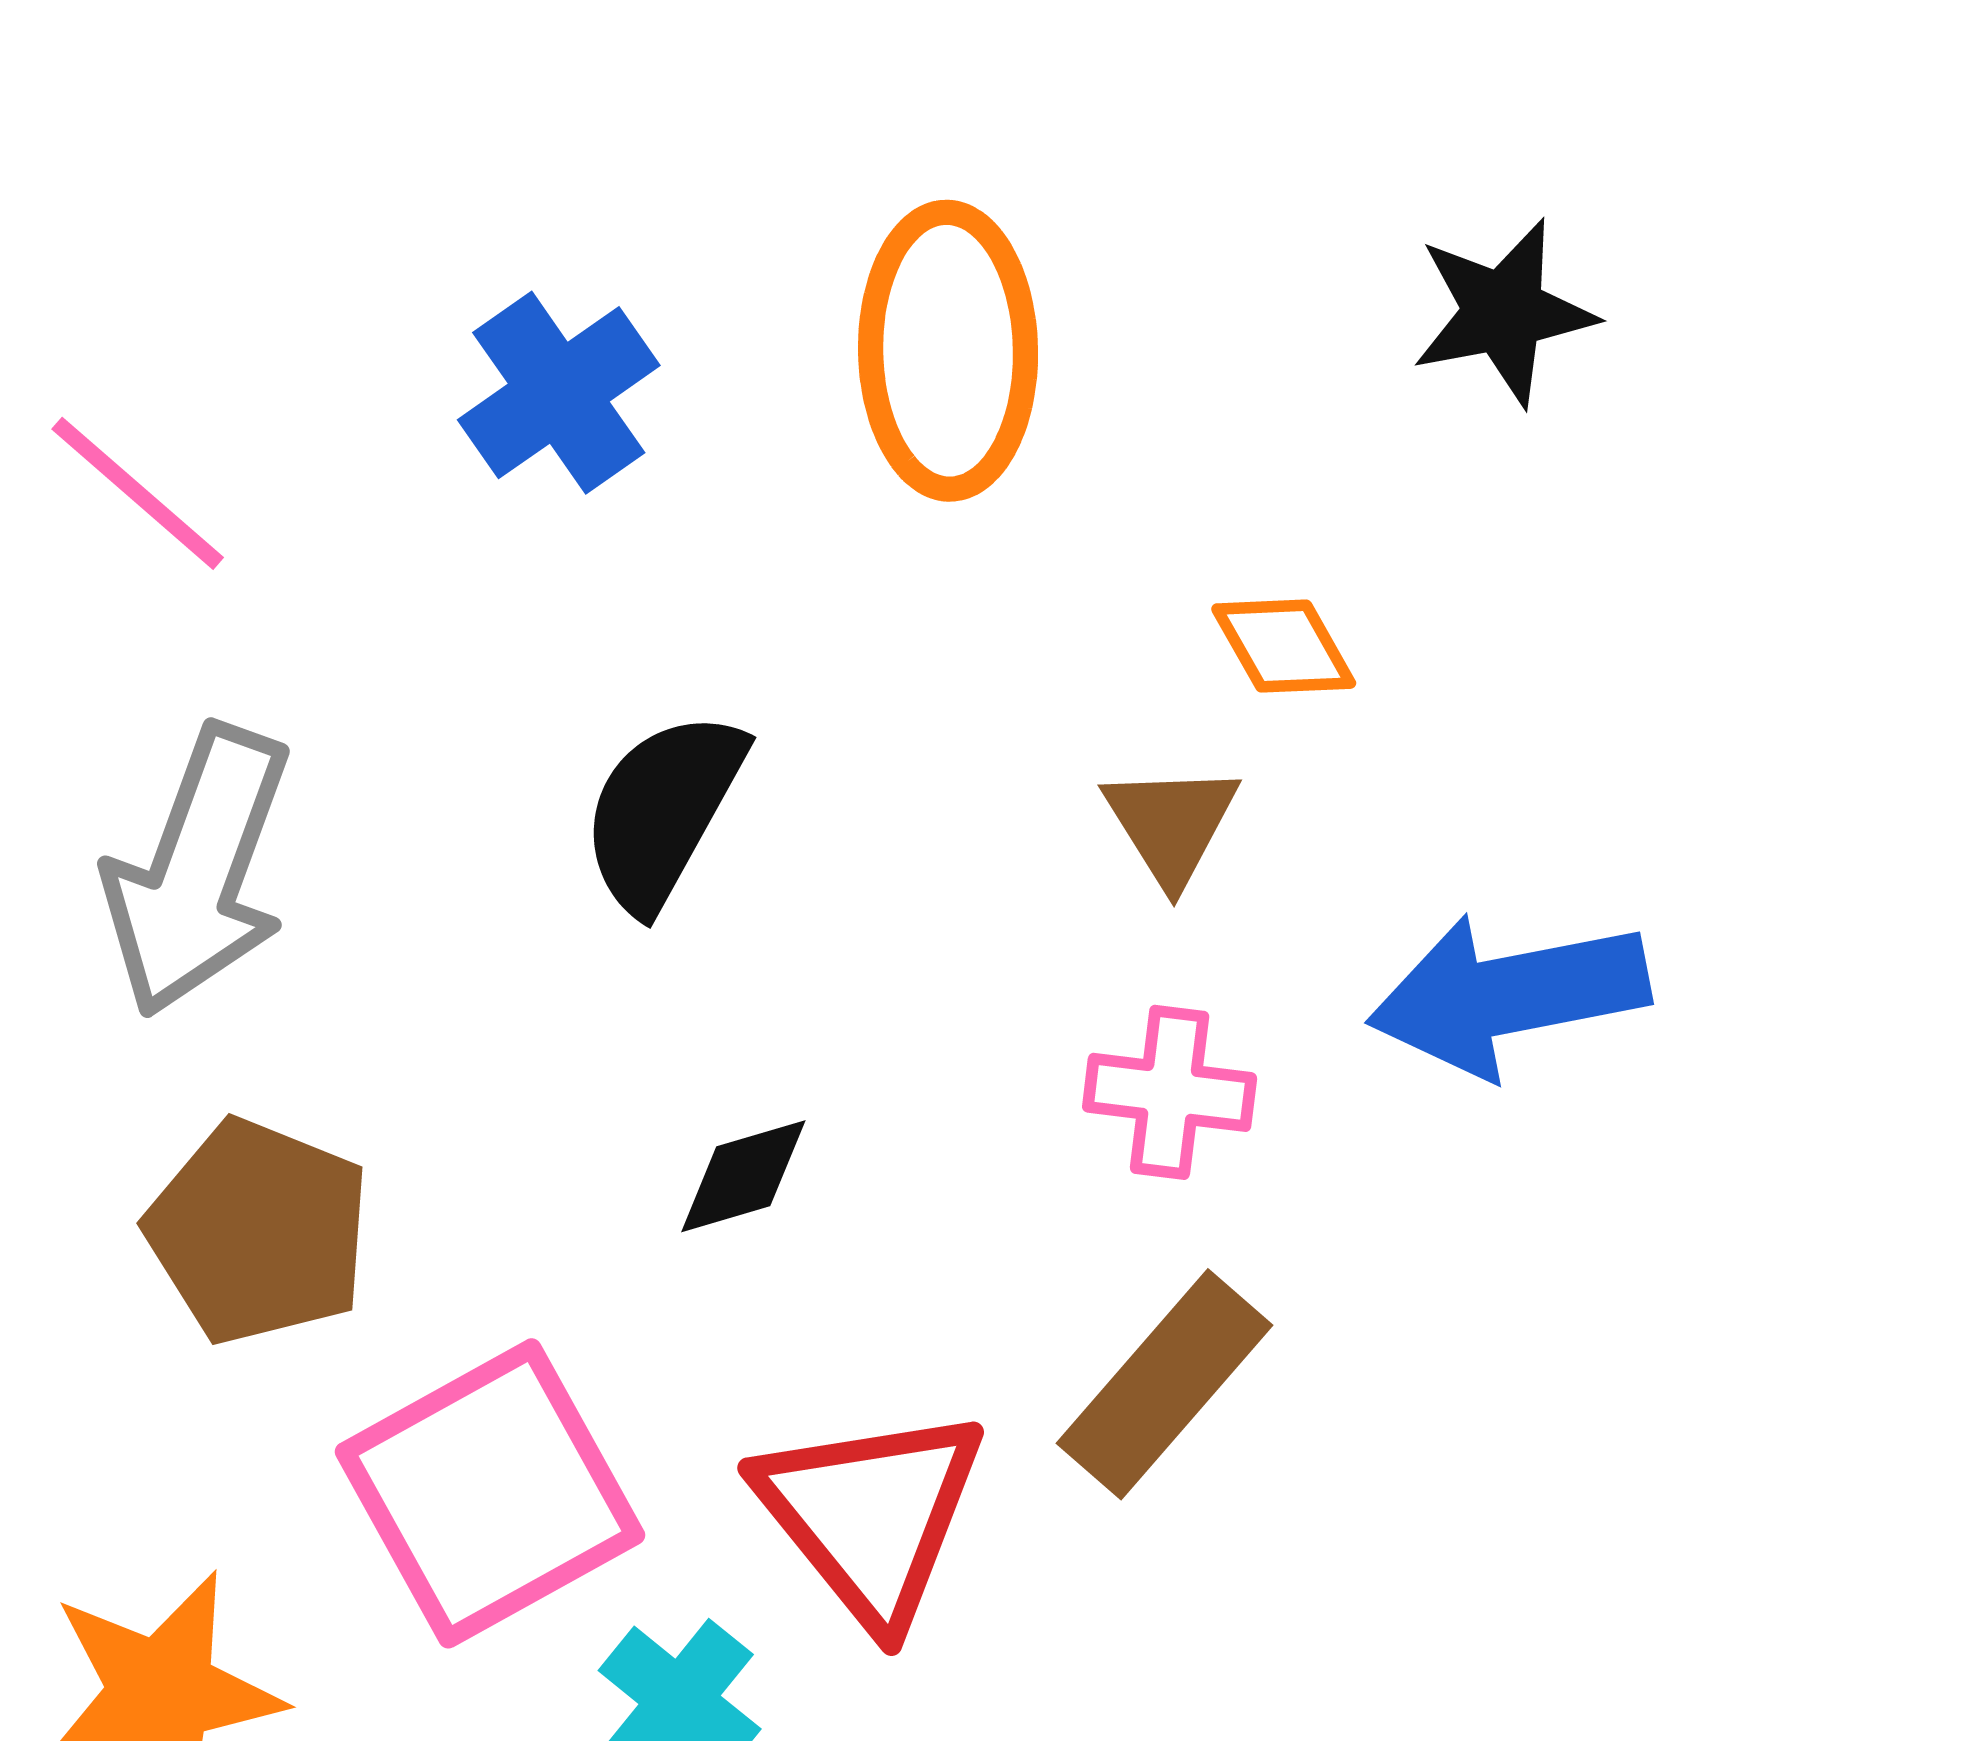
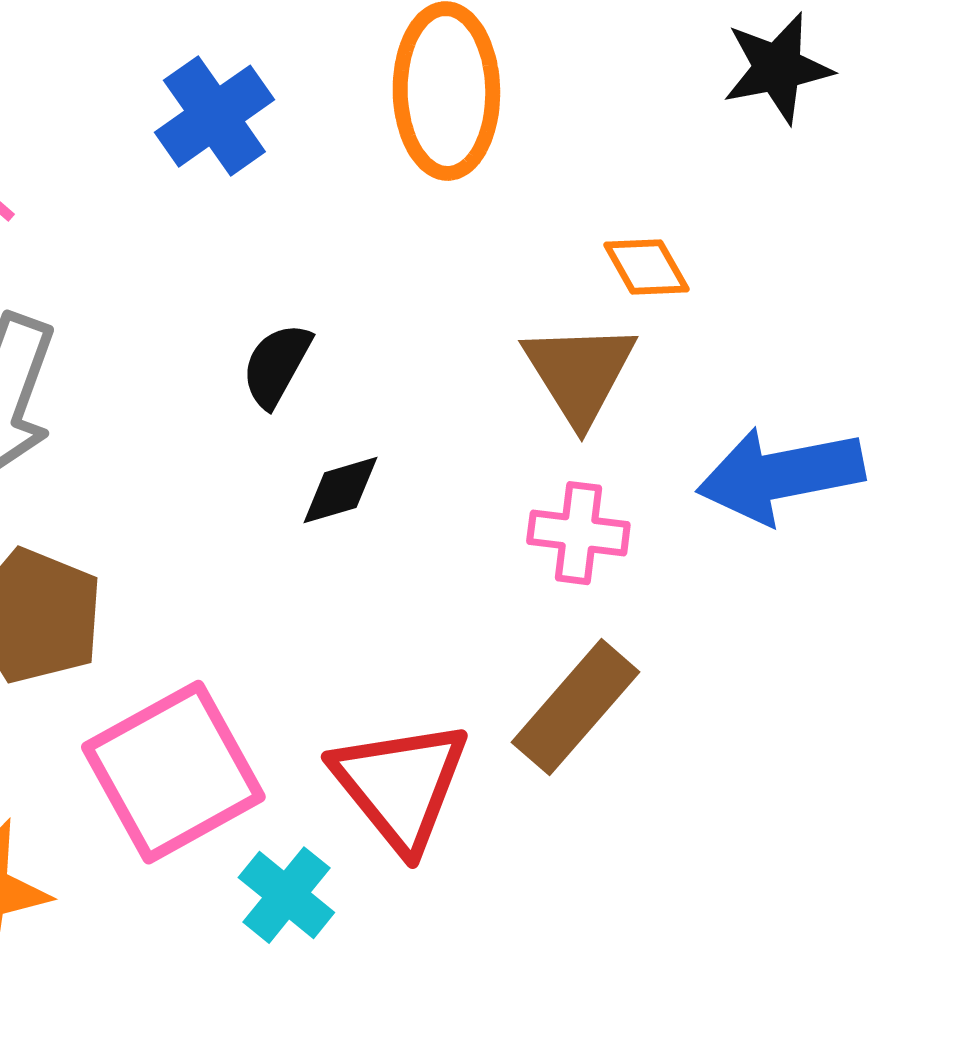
black semicircle: (663, 810) -> (276, 365), size x0.7
brown triangle: (1171, 824) -> (579, 373), size x1.4
black diamond: (743, 1176) -> (340, 490), moved

